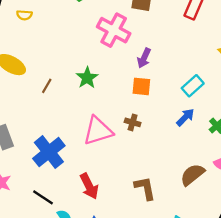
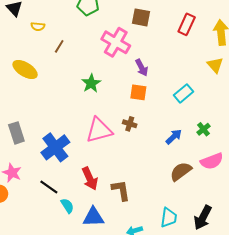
purple arrow: (144, 58) -> (142, 68), turned -54
brown line: (47, 86) -> (59, 46), moved
blue arrow: (185, 117) -> (174, 137), moved
brown L-shape: (145, 188) -> (121, 190), moved

